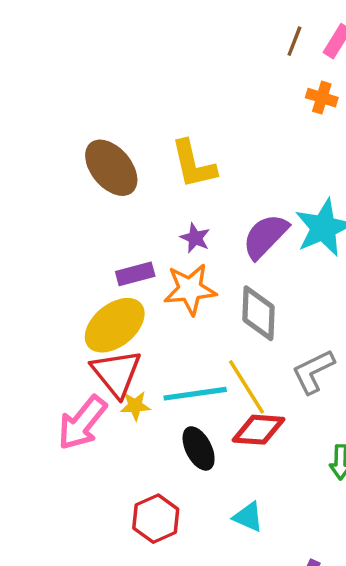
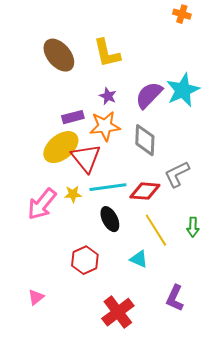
red triangle: (116, 373) -> (86, 158), moved
yellow line: (246, 387) -> (156, 230), moved
red diamond: (258, 430) -> (145, 191), moved

